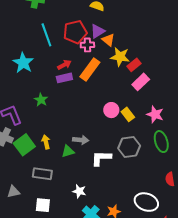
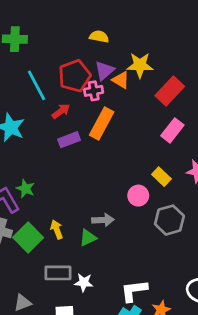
yellow star: (120, 57) -> (140, 65), moved
red arrow: (64, 65) -> (61, 111), moved
red rectangle: (134, 65) -> (170, 91), moved, size x1.5
green star: (41, 100) -> (25, 189), moved
pink circle: (111, 110) -> (138, 196), moved
white L-shape: (101, 158) -> (134, 291), moved
white star: (79, 191) -> (84, 282), moved

